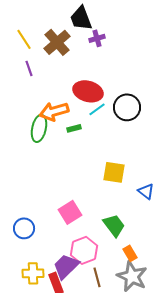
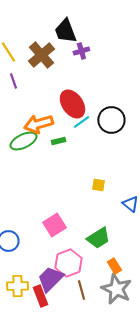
red ellipse: (88, 91) -> (72, 104), turned 40
green ellipse: (39, 128) -> (23, 141), turned 52
yellow square: (114, 172) -> (98, 185), size x0.6
green trapezoid: (114, 225) -> (98, 238), turned 95

